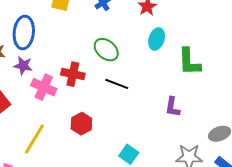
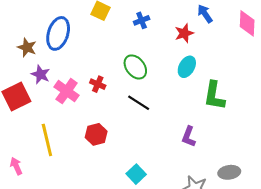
purple star: (23, 66) -> (41, 74), moved
red cross: (73, 74) -> (98, 84), size x0.7
yellow line: (34, 139) -> (47, 140), turned -56

